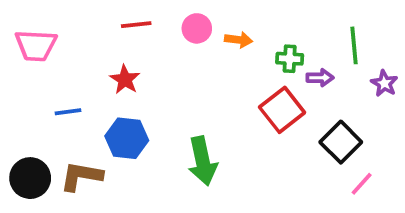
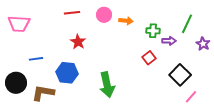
green line: (354, 45) -> (187, 24), turned 30
red star: (125, 80) -> (78, 42), moved
red square: (282, 110) -> (149, 58), size x0.6
black circle: (30, 178) -> (16, 83), moved

